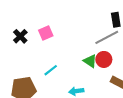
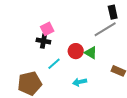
black cross: (20, 36) -> (43, 41), moved, turned -32
red circle: (104, 59) -> (76, 51), moved

